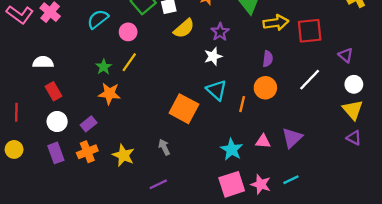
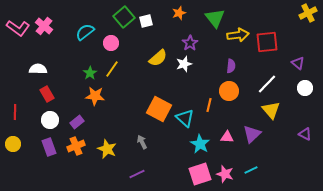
yellow semicircle: (184, 28) -> (158, 58), moved
cyan triangle: (217, 90) -> (185, 118), moved
yellow triangle: (353, 110) -> (271, 110), moved

